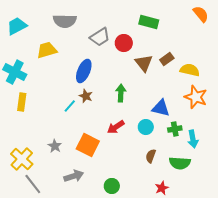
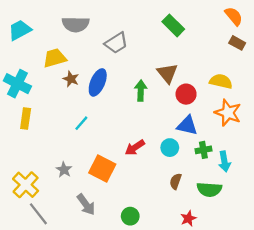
green rectangle: (149, 22) -> (173, 25), turned 30
red circle: (124, 43) -> (186, 94), moved
brown rectangle: (167, 59) -> (237, 43), moved, turned 64
green arrow: (121, 93) -> (141, 91), moved
brown star: (86, 96) -> (71, 79), moved
gray arrow: (74, 176) -> (86, 205), turned 72

